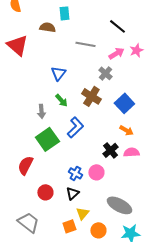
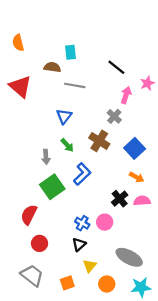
black line: (117, 26) -> (116, 67), moved
gray line: (85, 44) -> (75, 85), moved
pink star: (136, 50) -> (147, 83), moved
pink arrow: (116, 53) -> (126, 95), turned -42
red circle: (45, 192) -> (39, 243), moved
orange square: (69, 226) -> (67, 283), moved

